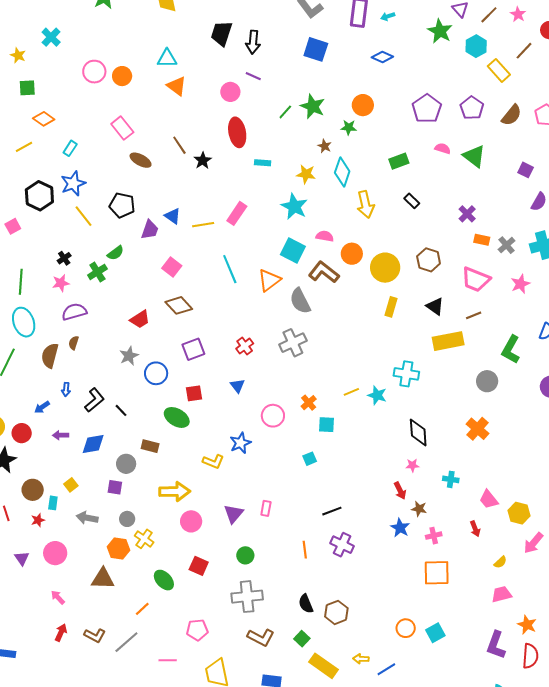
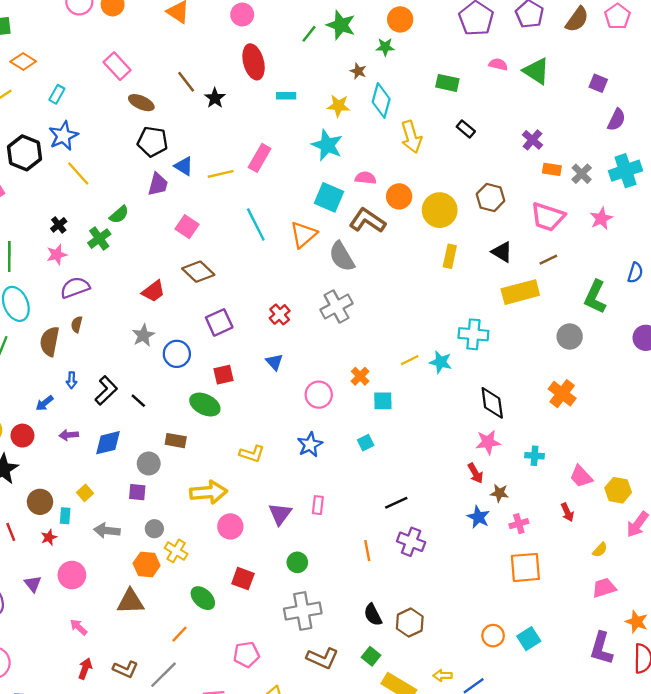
green rectangle: (399, 161) -> (447, 83), turned 36
black pentagon: (122, 205) -> (153, 142), moved
blue star: (240, 443) -> (310, 445), moved
pink star: (412, 465) -> (488, 442), size x1.5

